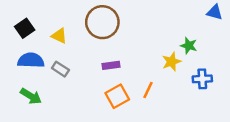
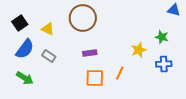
green star: (189, 46) -> (162, 37), moved
blue semicircle: (31, 60) -> (25, 49), turned 125
orange square: (117, 96) -> (95, 78), turned 30

